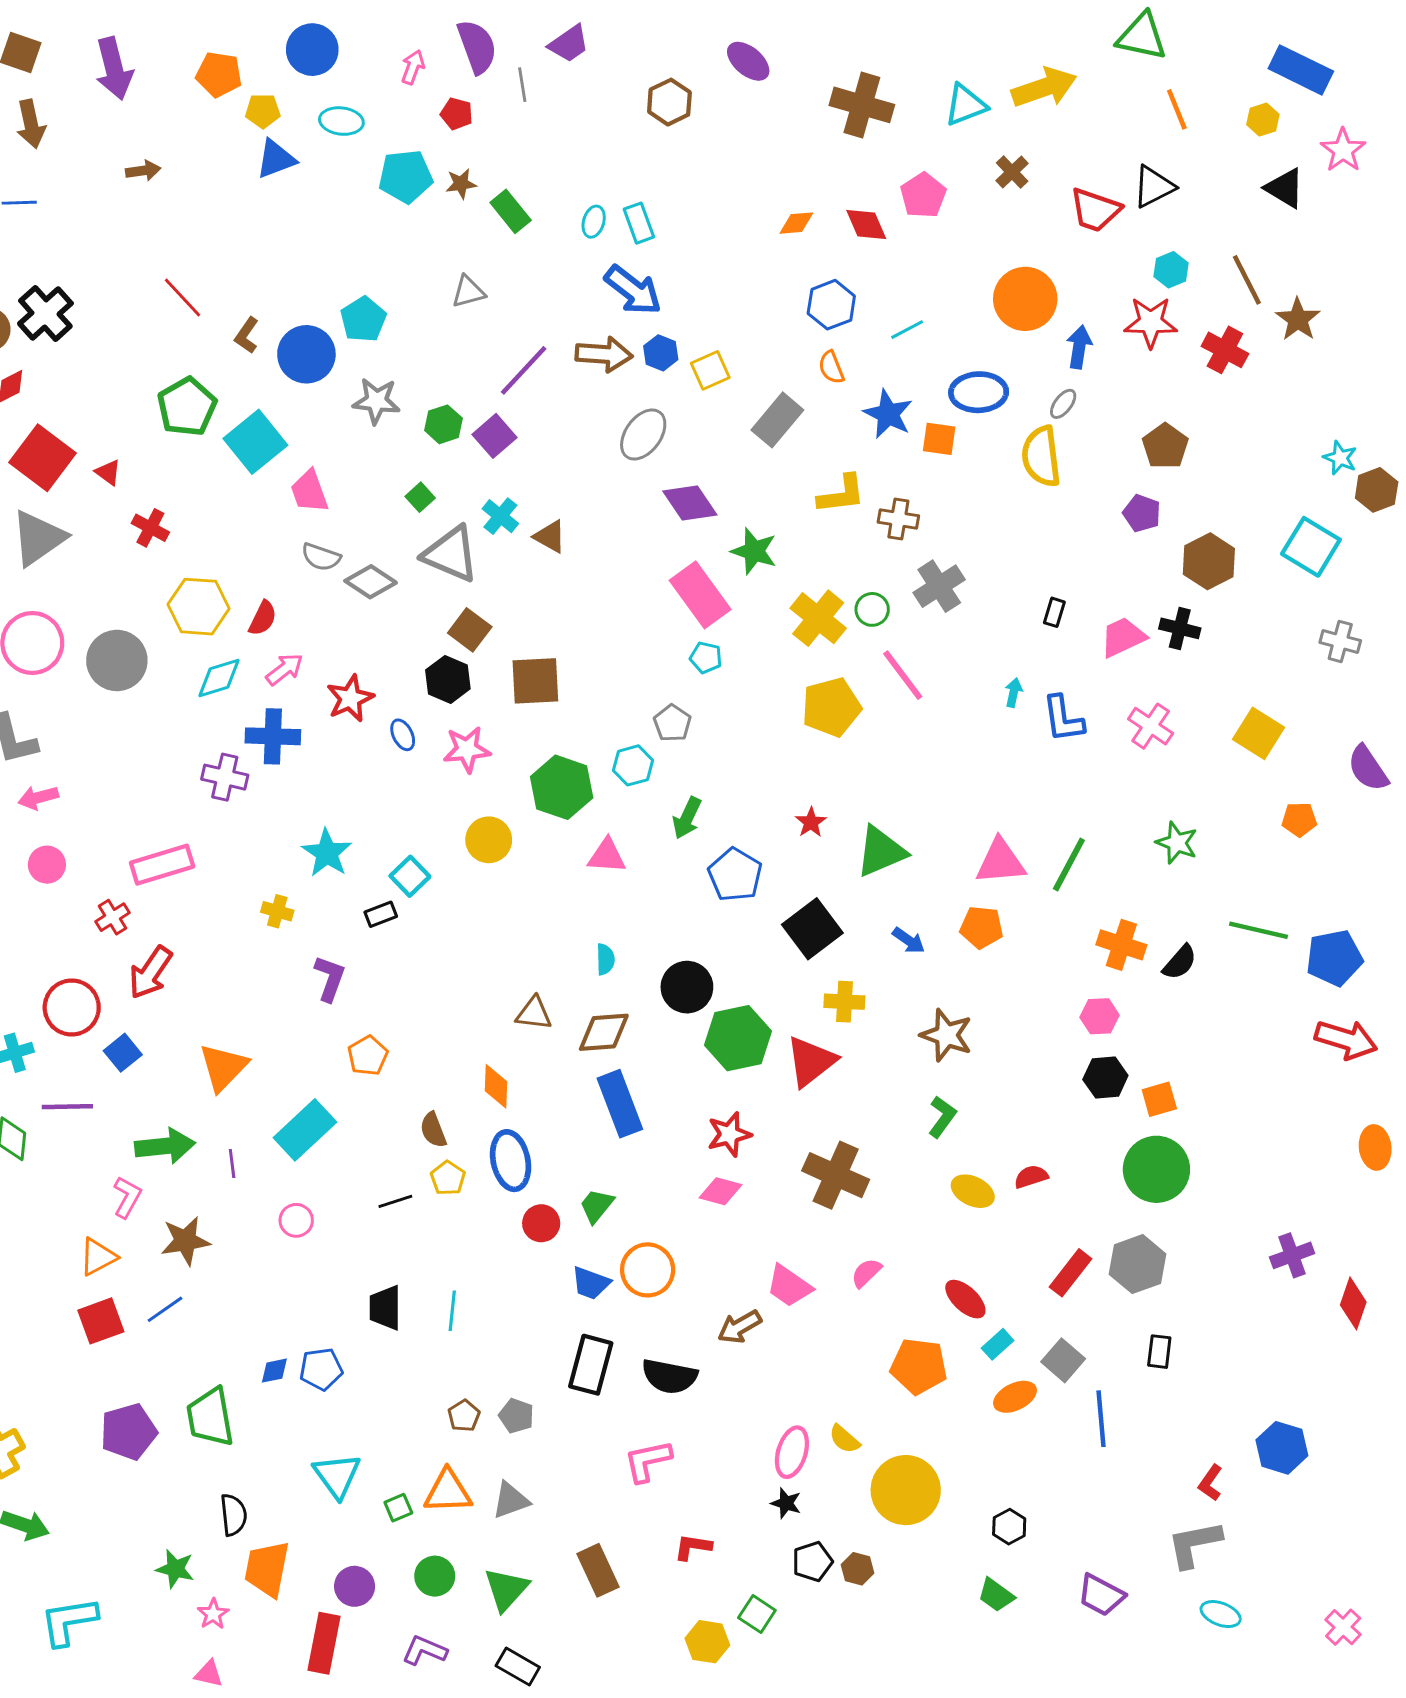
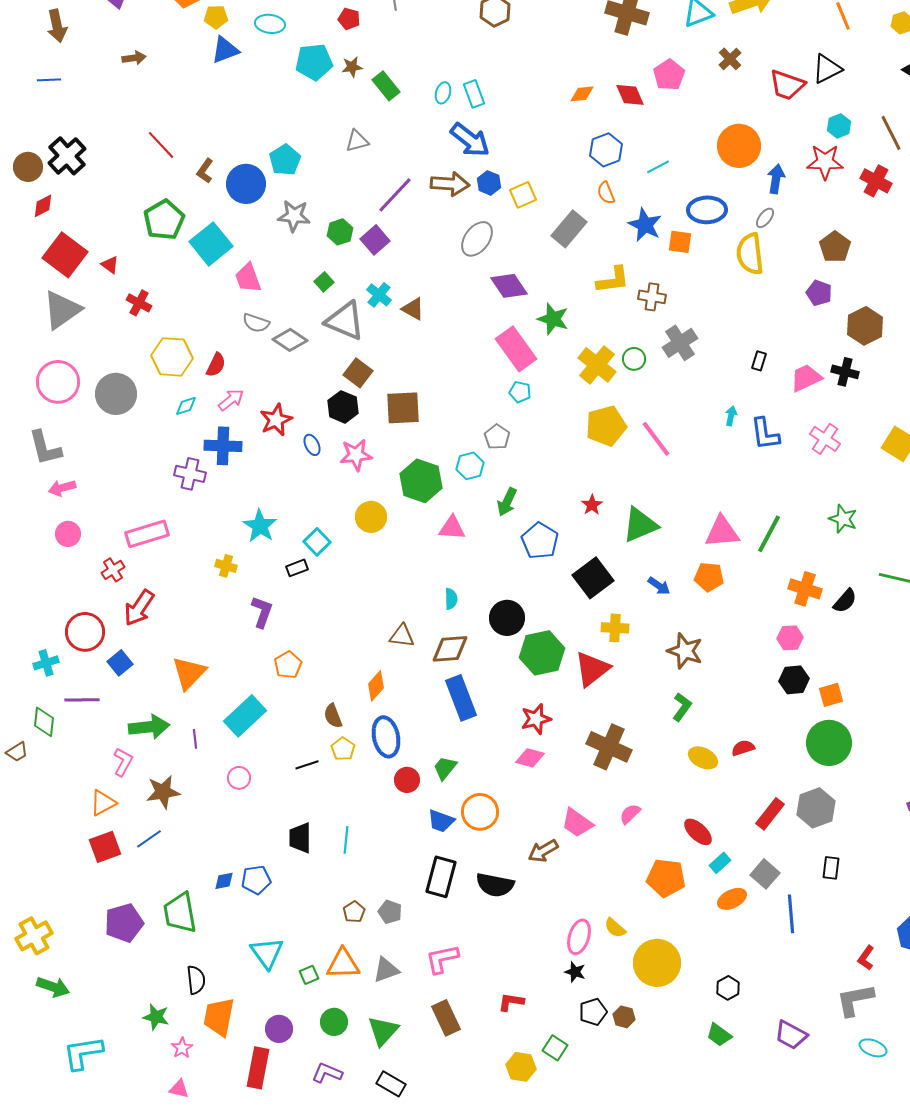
pink line: (903, 675) -> (656, 439), moved
cyan diamond: (219, 678) -> (186, 406), size x0.7
orange diamond: (496, 1086) -> (376, 686), turned 40
pink L-shape: (648, 1461) -> (442, 959), moved

